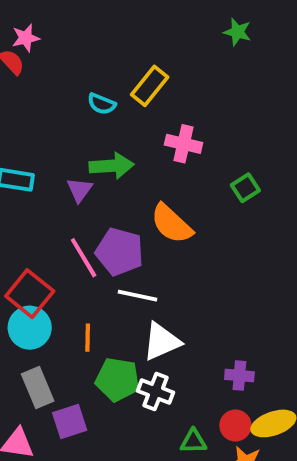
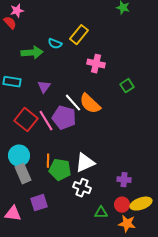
green arrow: (112, 166) -> (32, 53), moved
red square: (30, 294) -> (26, 120), moved
white line: (138, 296) -> (73, 103), moved, turned 36
green pentagon: (118, 380) -> (60, 170), moved
gray rectangle: (38, 388) -> (23, 174), moved

